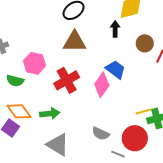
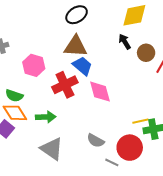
black arrow: (115, 29) -> (125, 42), moved, turned -35
blue trapezoid: (116, 69) -> (82, 66), moved
green semicircle: (15, 81) -> (14, 96), moved
pink diamond: (102, 85) -> (100, 92), turned -55

